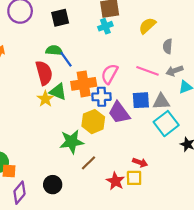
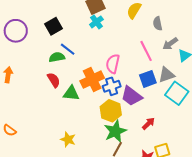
blue line: (66, 59) -> (68, 49), moved
pink line: (148, 71) -> (146, 51), turned 60
red semicircle: (44, 73) -> (54, 80), size x0.7
yellow star: (45, 99) -> (68, 139), moved
green star: (72, 142) -> (115, 131), moved
red arrow: (140, 162) -> (148, 124), moved, turned -48

